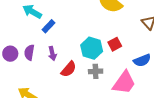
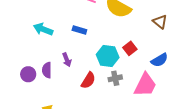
blue rectangle: (48, 26) -> (79, 30), moved, turned 72
purple arrow: (52, 53) -> (67, 60), moved

